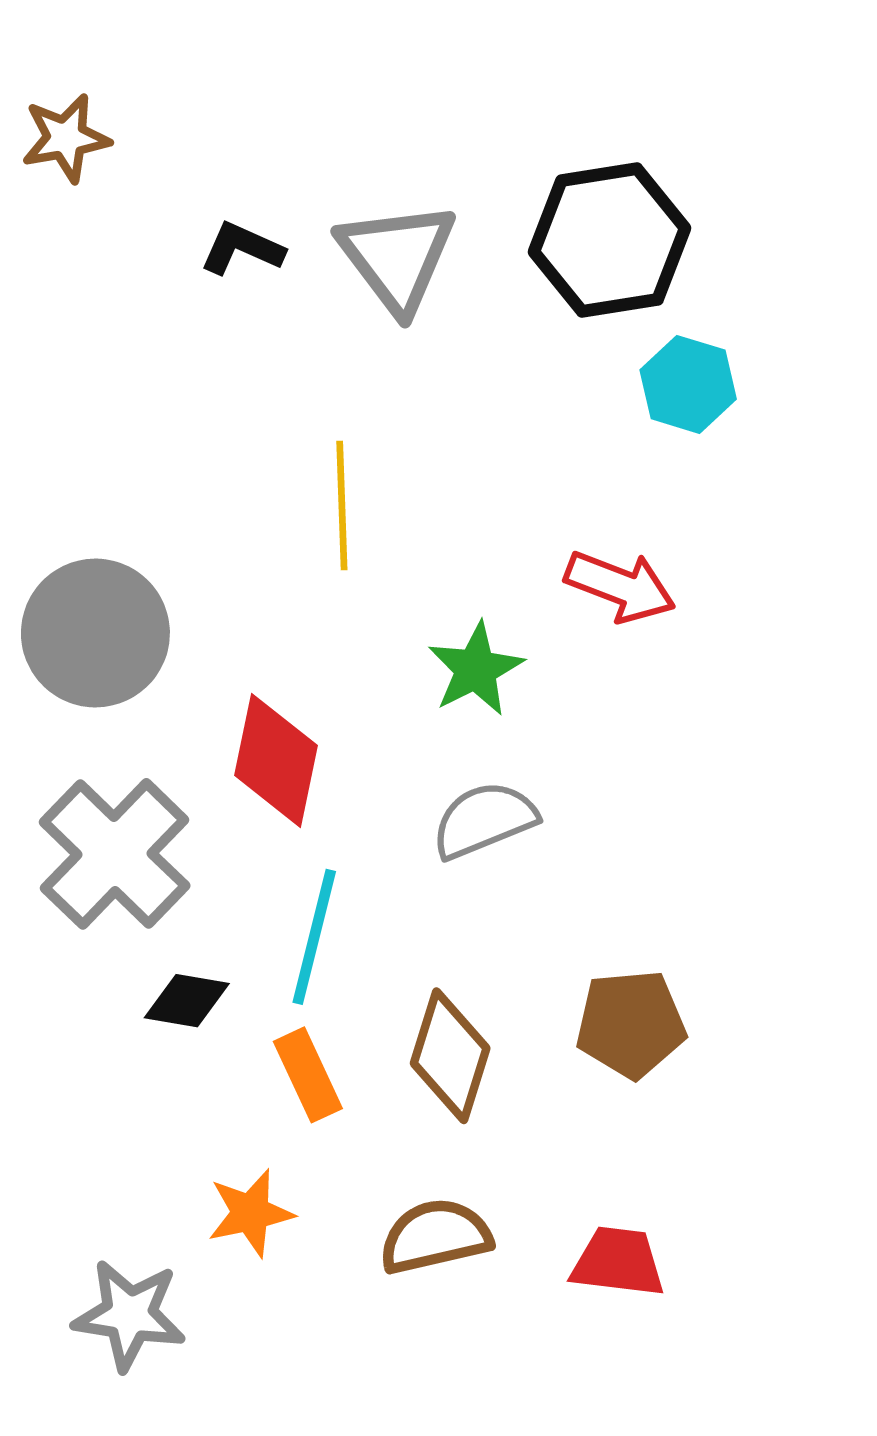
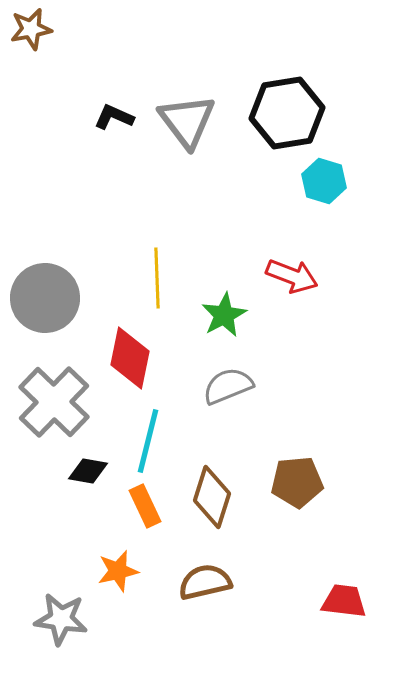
brown star: (66, 138) -> (31, 29), moved
yellow line: (342, 506) -> (157, 278), moved
red trapezoid: (618, 1262) -> (344, 601), moved

